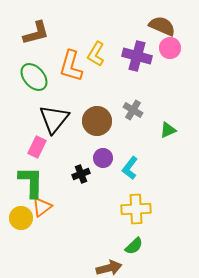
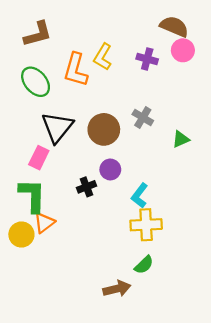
purple cross: (137, 56) -> (147, 59), size x0.7
cyan L-shape: (130, 168) -> (140, 195), moved

